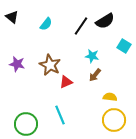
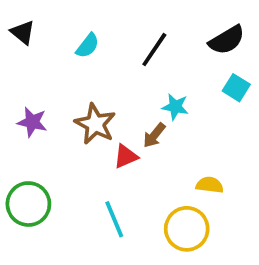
black semicircle: (105, 21) -> (227, 40), moved
brown arrow: (95, 75) -> (154, 135), moved
yellow circle: (114, 120) -> (187, 229), moved
green circle: (26, 124) -> (28, 204), moved

